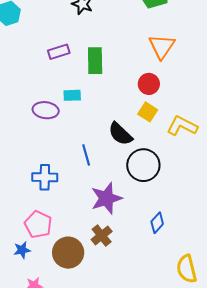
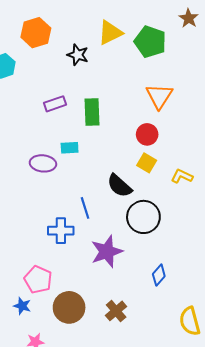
yellow L-shape: (182, 126) -> (182, 176), size x0.7
blue cross: (45, 177) -> (61, 231), moved
brown cross: (102, 235) -> (116, 311), moved
blue star: (22, 250) -> (22, 306), turned 30

